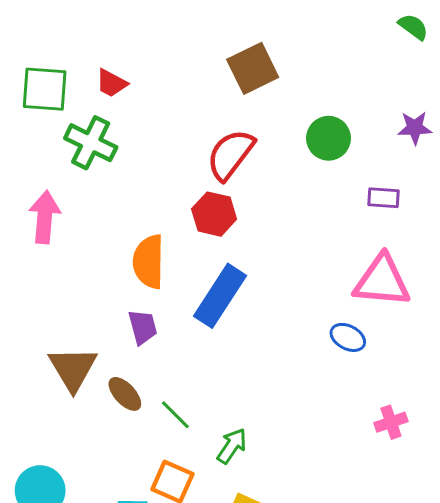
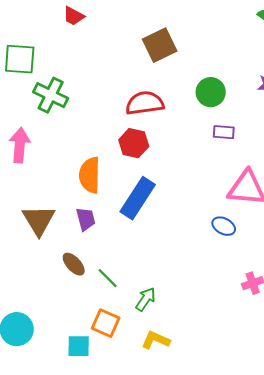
red trapezoid: (111, 83) -> (74, 16), moved
red semicircle: (230, 155) -> (145, 103), turned 45
purple rectangle: (384, 198) -> (224, 132), moved
brown triangle: (73, 369) -> (39, 220), moved

